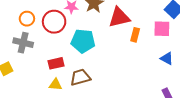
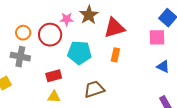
orange rectangle: (135, 35) -> (115, 55), moved
brown trapezoid: (80, 77) -> (94, 89), moved

